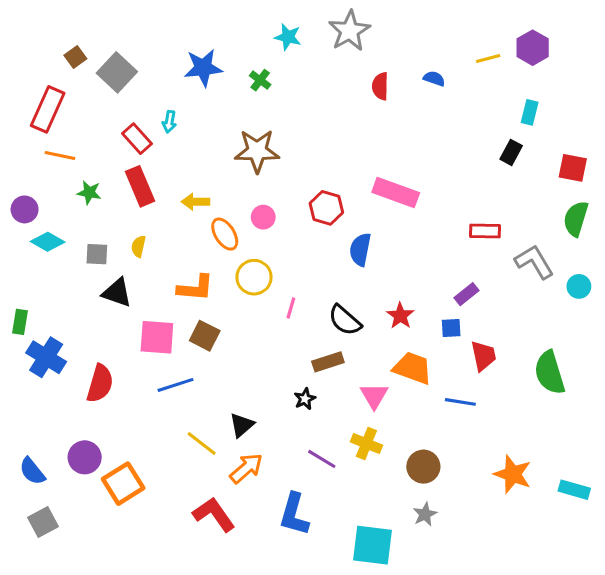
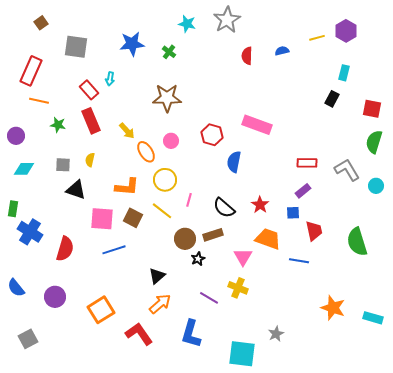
brown square: (75, 57) -> (41, 23), moved
gray square: (117, 72) -> (76, 47), turned -35
blue semicircle: (434, 79) -> (282, 51), turned -32
yellow arrow: (195, 202) -> (127, 131), turned -132
red rectangle: (485, 231) -> (307, 163), moved
cyan diamond: (48, 242) -> (24, 169), moved, turned -30
yellow line: (202, 443) -> (162, 211), moved
brown circle: (423, 467) -> (185, 239), moved
blue semicircle: (32, 471) -> (16, 288), moved
orange square: (123, 484) -> (101, 310), moved

